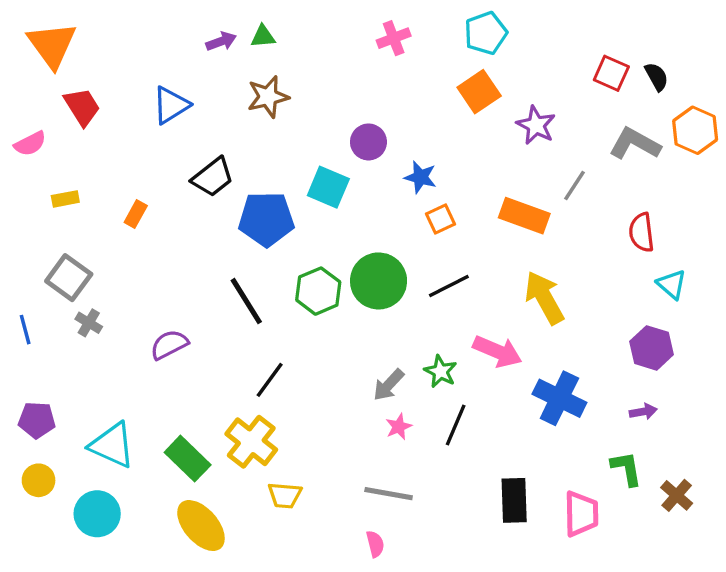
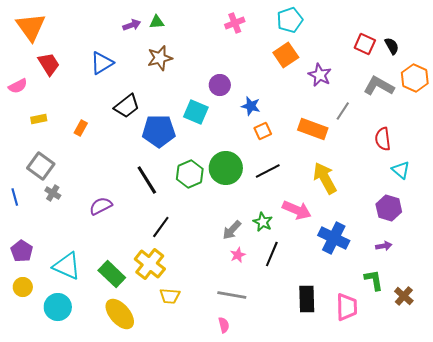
purple pentagon: (37, 420) -> (22, 251), turned 30

